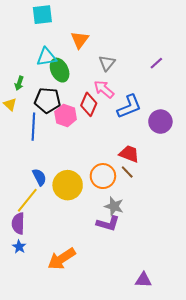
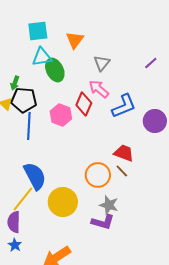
cyan square: (42, 15) -> (38, 31), moved
black pentagon: (47, 100) -> (24, 100), moved
blue semicircle: (39, 177) -> (35, 176), size x1.6
yellow circle: (68, 185) -> (63, 202), moved

